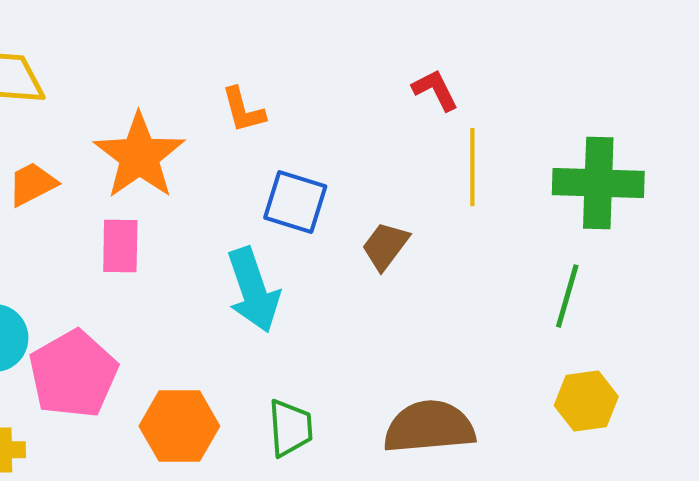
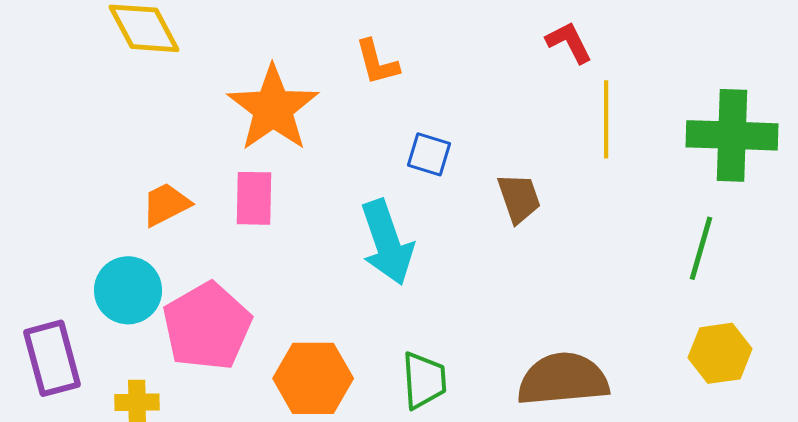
orange trapezoid: (32, 184) -> (166, 204), moved
blue square: (295, 202) -> (429, 154), size x0.7
brown trapezoid: (385, 246) -> (519, 198), turned 124

